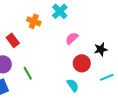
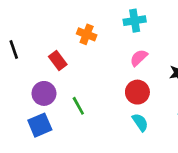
cyan cross: (60, 11) -> (135, 21), moved, turned 35
red circle: (82, 63) -> (137, 92), moved

